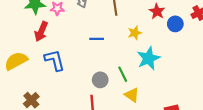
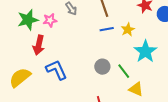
blue line: (97, 39) -> (107, 29), moved
gray circle: (100, 80) -> (102, 67), moved

